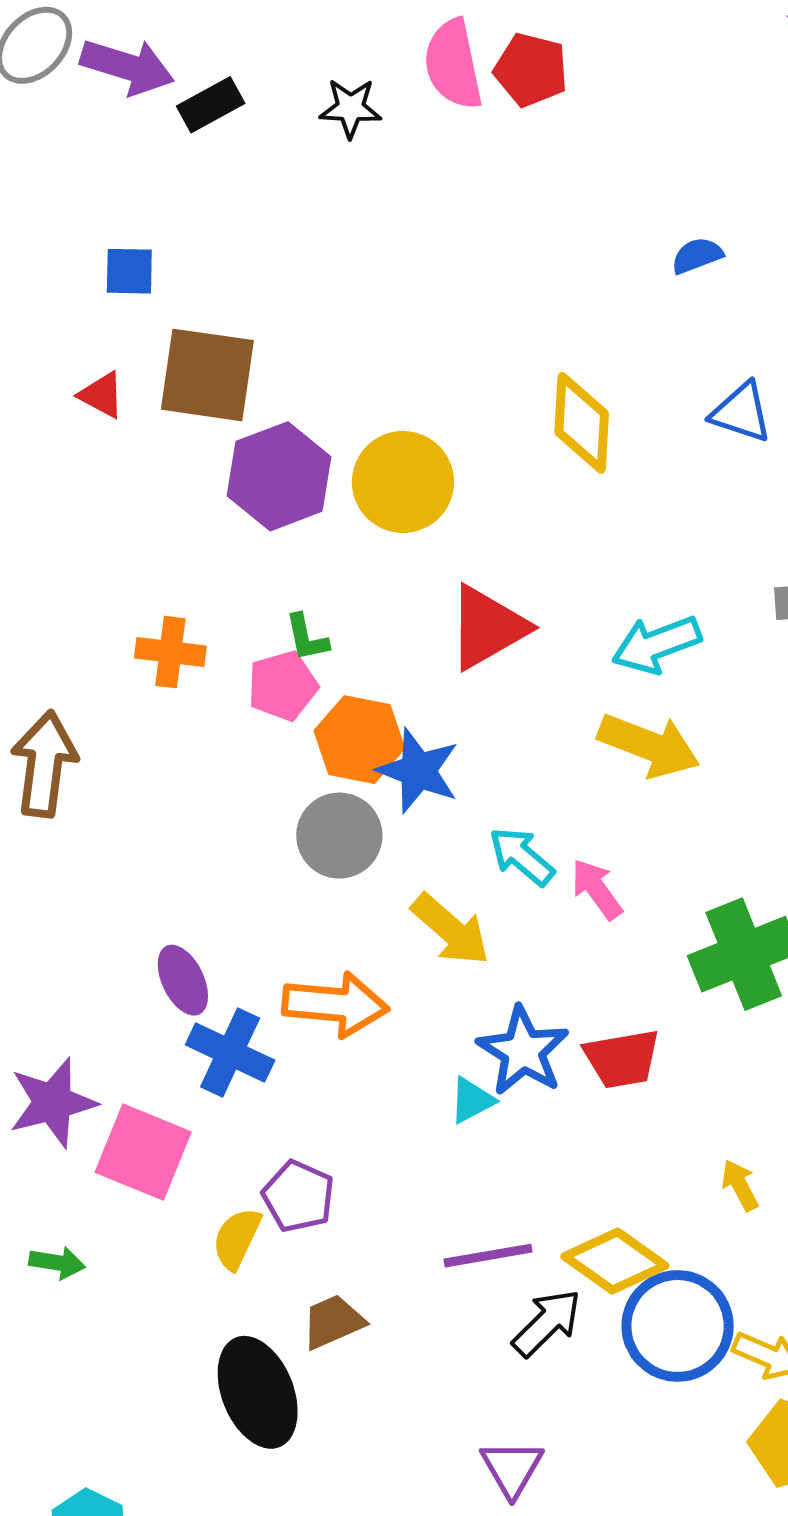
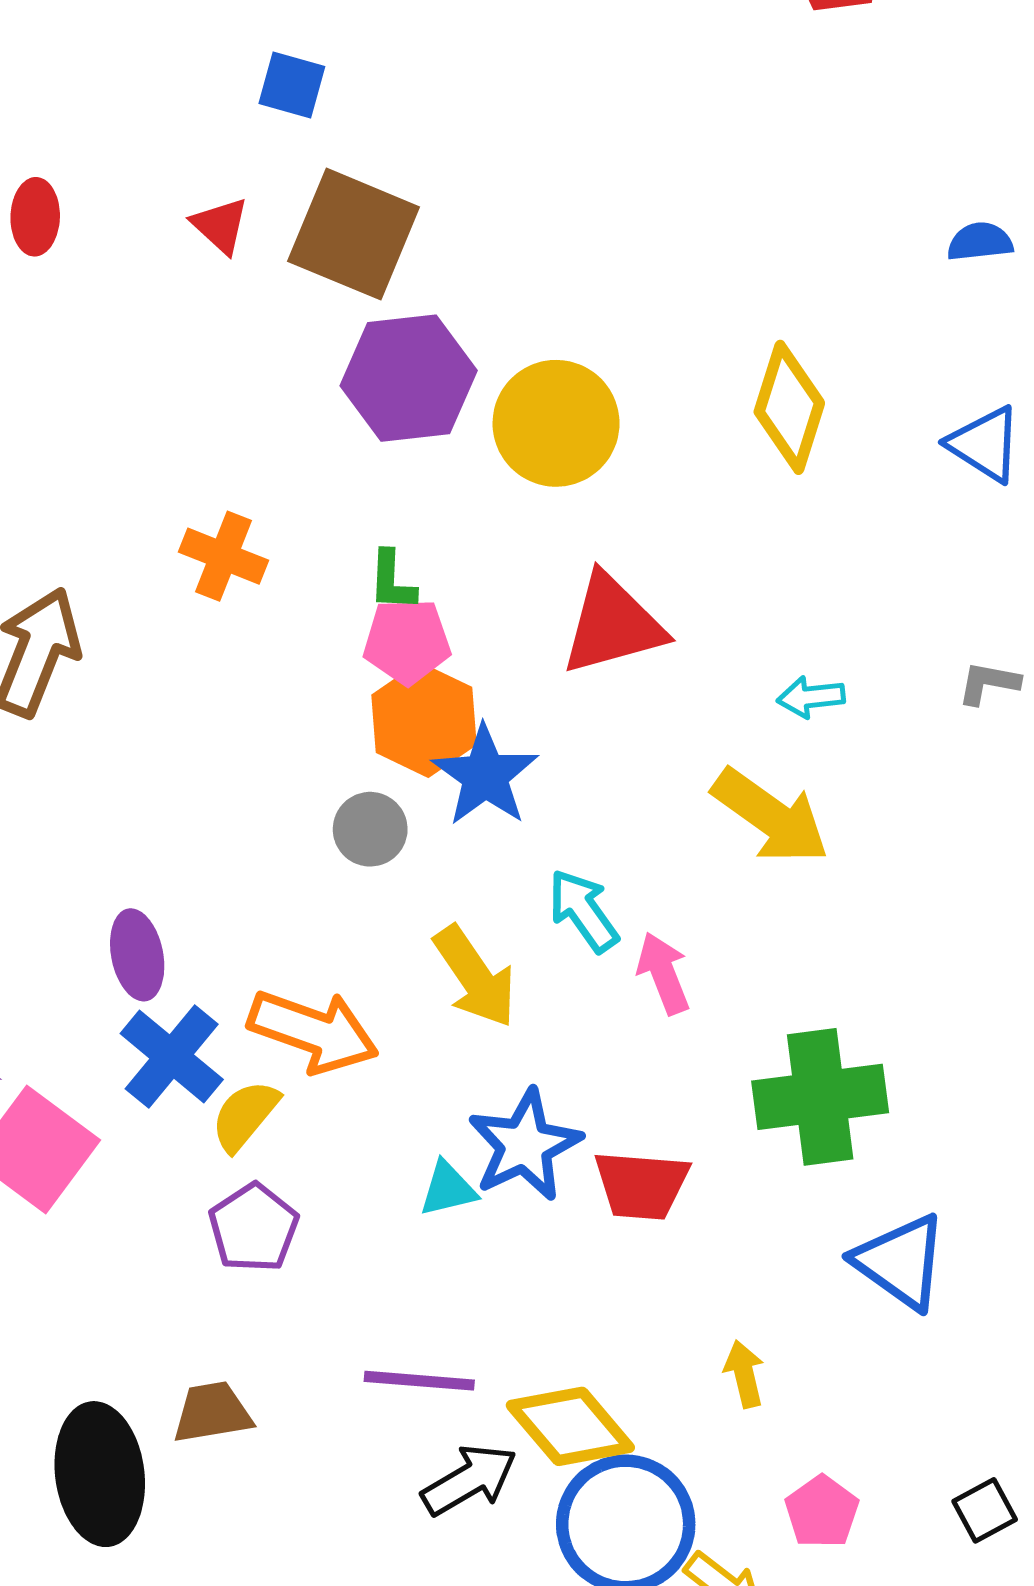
cyan arrow: (656, 644) -> (811, 697), size x0.6
pink pentagon: (283, 686) -> (407, 641), moved
gray circle: (339, 836) -> (370, 829), size x0.7
purple pentagon: (298, 1196) -> (254, 1228), moved
yellow semicircle: (237, 1239) -> (245, 1116), moved

